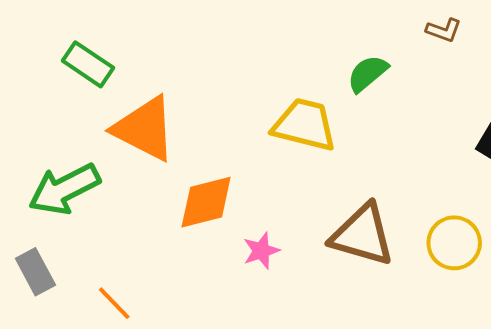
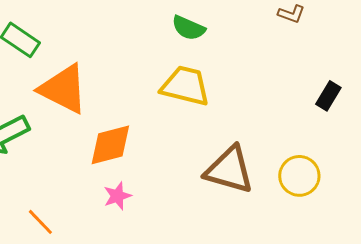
green semicircle: (368, 74) -> (188, 28), moved, turned -116
pink star: (261, 251) -> (117, 196), moved

